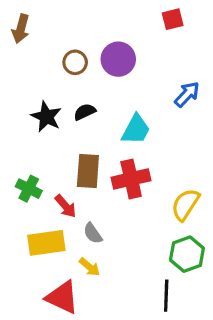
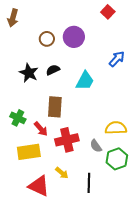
red square: (173, 19) -> (108, 12), turned -32
red cross: (131, 179) -> (67, 140), moved
yellow semicircle: (185, 205) -> (116, 128), turned 55
gray semicircle: (93, 233) -> (96, 146), moved
yellow arrow: (89, 267) -> (62, 173), moved
black line: (166, 296) -> (89, 183), moved

